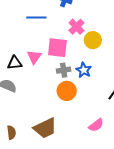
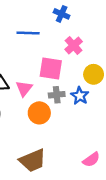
yellow circle: (93, 40) -> (94, 74), moved
pink triangle: (34, 57) -> (24, 88), moved
orange circle: (67, 91) -> (39, 113), moved

